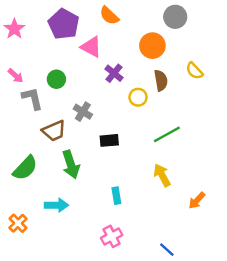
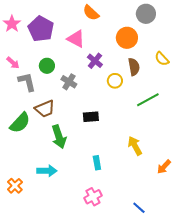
purple pentagon: (64, 24) -> (41, 29), moved
gray cross: (83, 112) -> (69, 82), moved
green line: (167, 134) -> (148, 100), moved
green semicircle: (25, 168) -> (20, 123), moved

